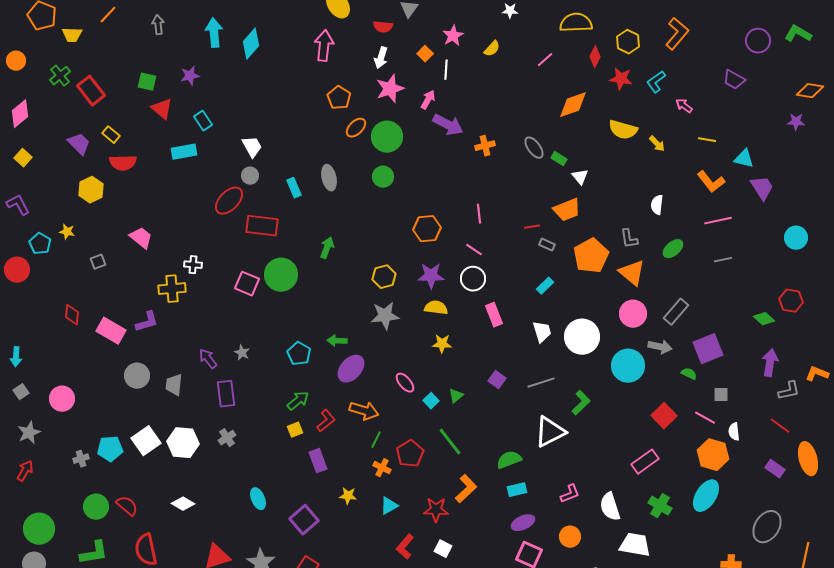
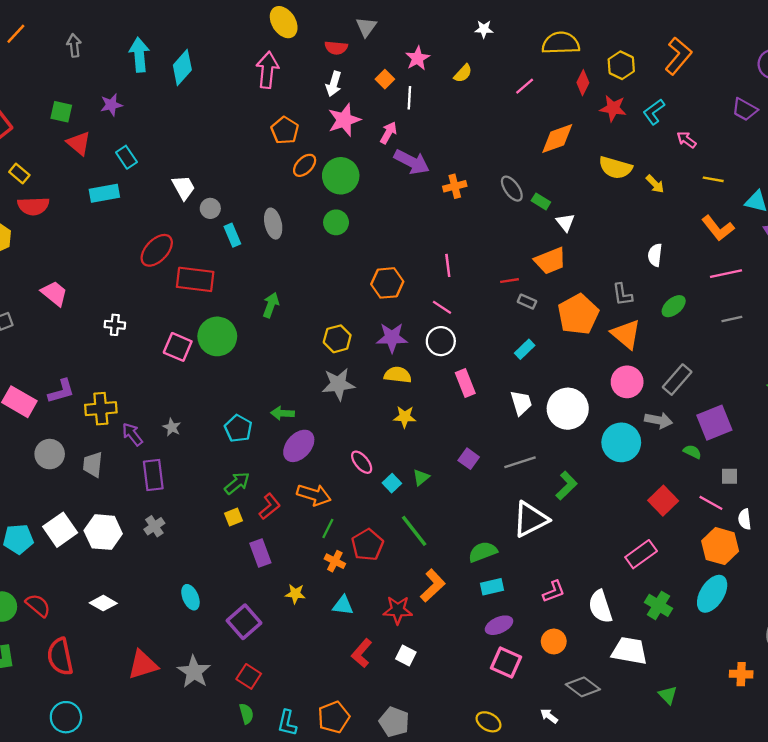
gray circle: (250, 176) -> (210, 208), moved
yellow cross: (172, 289) -> (101, 409), moved
cyan triangle: (389, 506) -> (343, 605), turned 36

